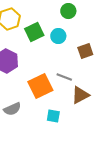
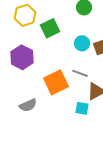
cyan circle: (58, 36) -> (82, 43), moved
cyan square: (53, 116) -> (82, 108), moved

